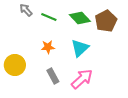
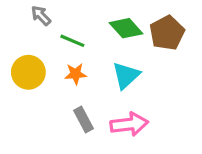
green line: (49, 17) -> (72, 41), moved
yellow circle: (15, 65) -> (28, 72), moved
pink arrow: (82, 79) -> (129, 124), turned 35

